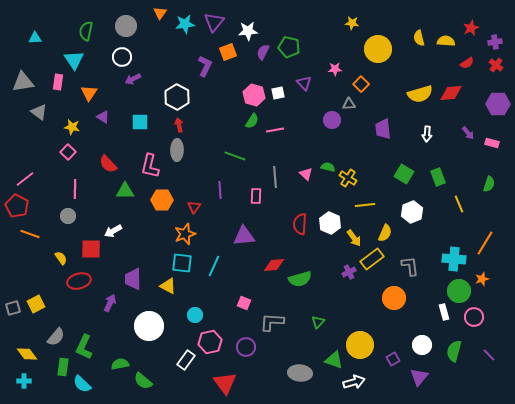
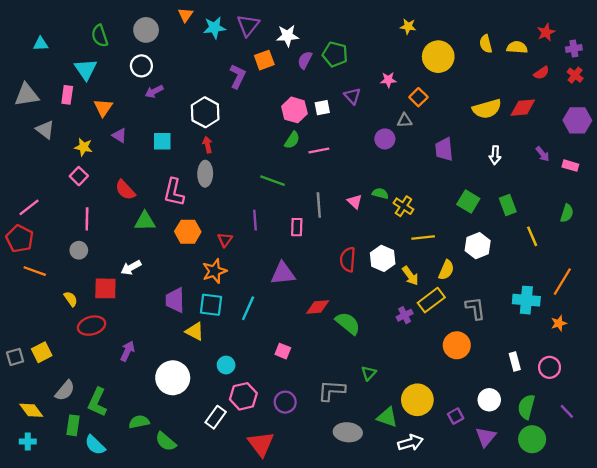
green semicircle: (86, 31) -> (100, 36), turned -30
purple trapezoid: (133, 279) -> (175, 300), moved
green semicircle: (300, 279) -> (348, 323), turned -125
green circle: (459, 291) -> (532, 439), moved
gray L-shape: (272, 322) -> (332, 391), moved

